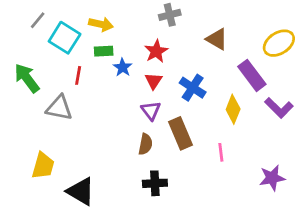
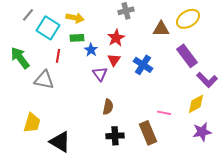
brown triangle: (217, 39) -> (161, 29), turned -30
yellow ellipse: (279, 43) -> (188, 19), moved
yellow diamond: (233, 109) -> (196, 104), moved, turned 40
purple triangle: (151, 111) -> (100, 74), moved
brown rectangle: (180, 133) -> (148, 133), moved
pink line: (221, 152) -> (164, 113), turned -72

